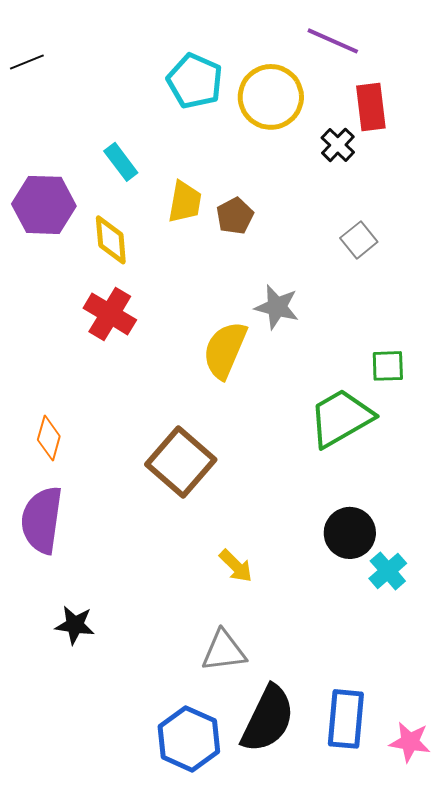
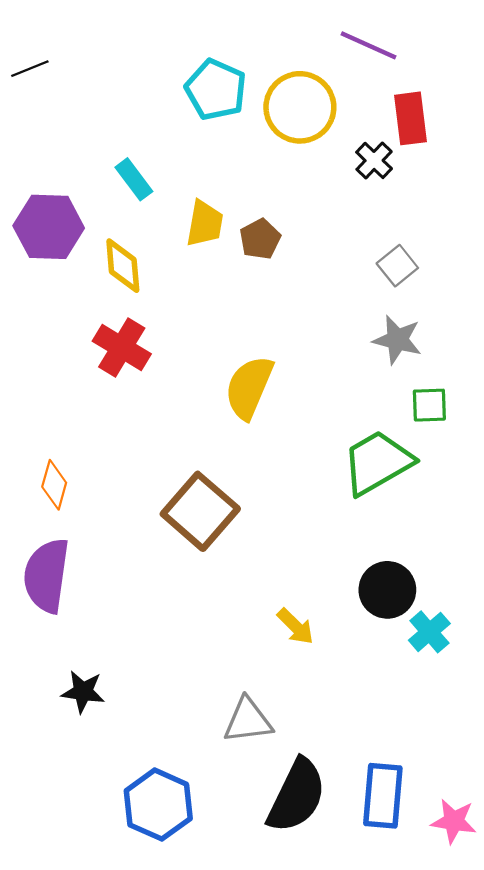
gray star: (277, 307) -> (397, 340), moved
yellow arrow: (236, 566) -> (295, 626), moved
blue hexagon: (189, 739) -> (158, 805), moved

